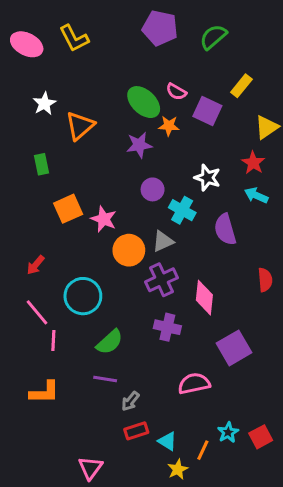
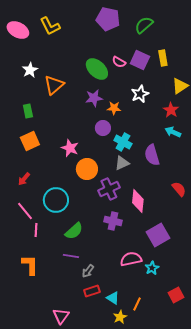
yellow rectangle: (241, 86) -> (163, 58), turned -49
purple square: (207, 111) -> (140, 60), moved
orange star: (169, 126) -> (114, 108), moved
white star: (207, 178) -> (140, 94), moved, turned 30
orange square: (68, 209) -> (30, 141), moved
gray triangle: (163, 241) -> (122, 163), moved
red semicircle: (265, 280) -> (179, 189), turned -35
orange L-shape: (44, 392) -> (30, 265), turned -90
cyan star: (228, 432) -> (152, 268), moved

